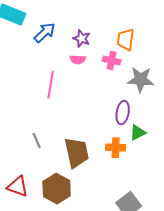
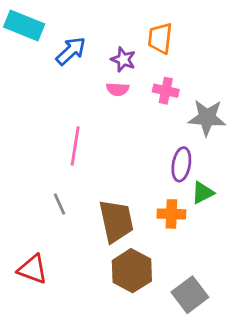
orange trapezoid: (126, 40) -> (160, 38), moved
pink line: (51, 85) -> (75, 146), moved
brown hexagon: (57, 189) -> (132, 271), moved

